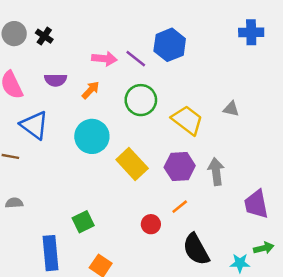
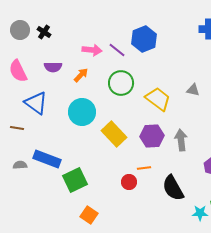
orange line: (180, 207) -> (144, 168), moved, turned 32
green square: (83, 222) -> (75, 180), size x1.4
black semicircle: (196, 249) -> (173, 188), moved
blue rectangle: (51, 253) -> (47, 159), moved, turned -64

